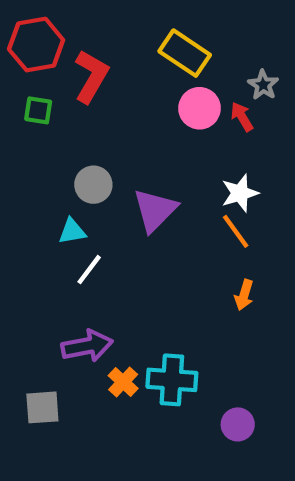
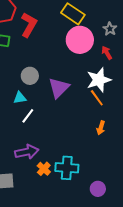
pink circle: (199, 108) -> (80, 40), size x1.4
red arrow: (242, 117) -> (107, 53), moved
white star: (240, 193) -> (99, 80), size x1.4

